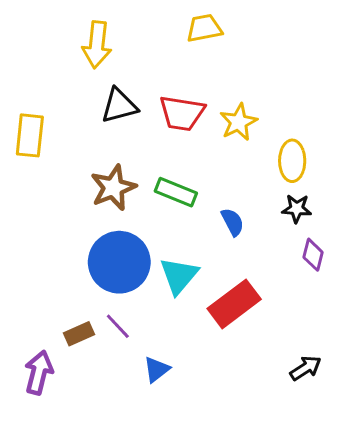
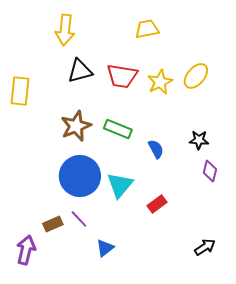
yellow trapezoid: (204, 28) -> (147, 29), moved
yellow ellipse: (292, 161) -> (196, 76), moved, turned 40
red rectangle: (234, 304) -> (157, 204), size x0.6

